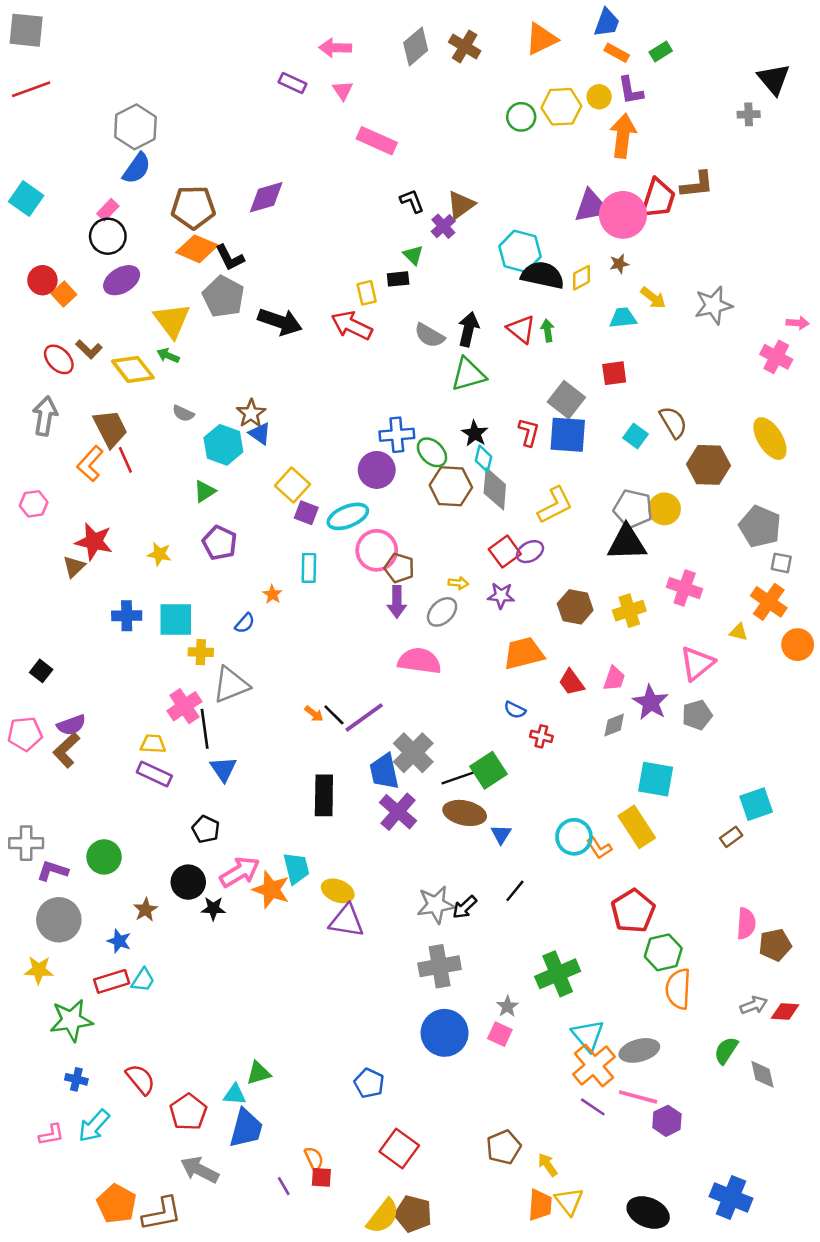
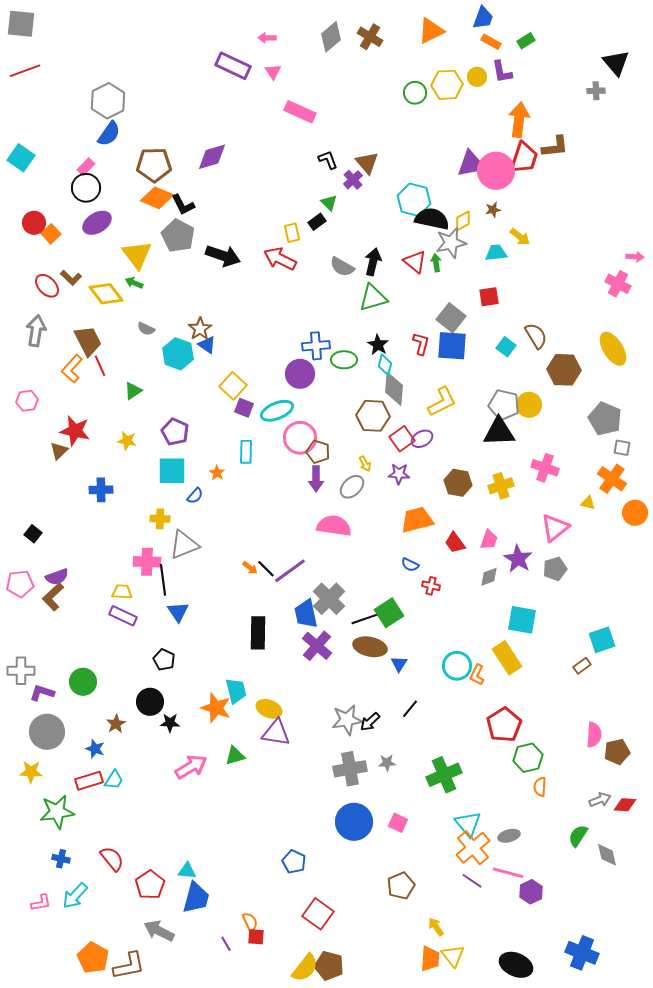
pink arrow: (335, 48) -> (267, 38), size x0.7
purple rectangle: (293, 83) -> (233, 66), size x1.6
orange arrow: (623, 136) -> (519, 120), moved
brown triangle: (461, 205) -> (367, 163), turned -35
black rectangle: (398, 279) -> (317, 222), turned -30
gray star: (713, 305) -> (451, 243), moved
green ellipse: (432, 452) -> (344, 360), turned -45
brown hexagon: (451, 486) -> (373, 416), moved
green triangle: (205, 491) -> (133, 391), moved
yellow arrow: (458, 583) -> (365, 464), turned 56
cyan square: (176, 619) -> (172, 471), moved
pink cross: (184, 706) -> (147, 562), turned 36
orange L-shape: (599, 848) -> (477, 675), turned 60
pink arrow: (240, 872) -> (191, 767), moved
orange semicircle: (678, 989) -> (540, 787), size x0.6
gray star: (507, 1006) -> (387, 763), moved, turned 30
gray ellipse: (639, 1050) -> (509, 836), size x0.7
green triangle: (259, 1073) -> (235, 756), moved
brown pentagon: (504, 1147) -> (401, 886), moved

